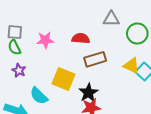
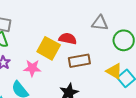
pink star: (45, 40) -> (32, 68), moved
yellow square: (64, 79) -> (49, 48), moved

